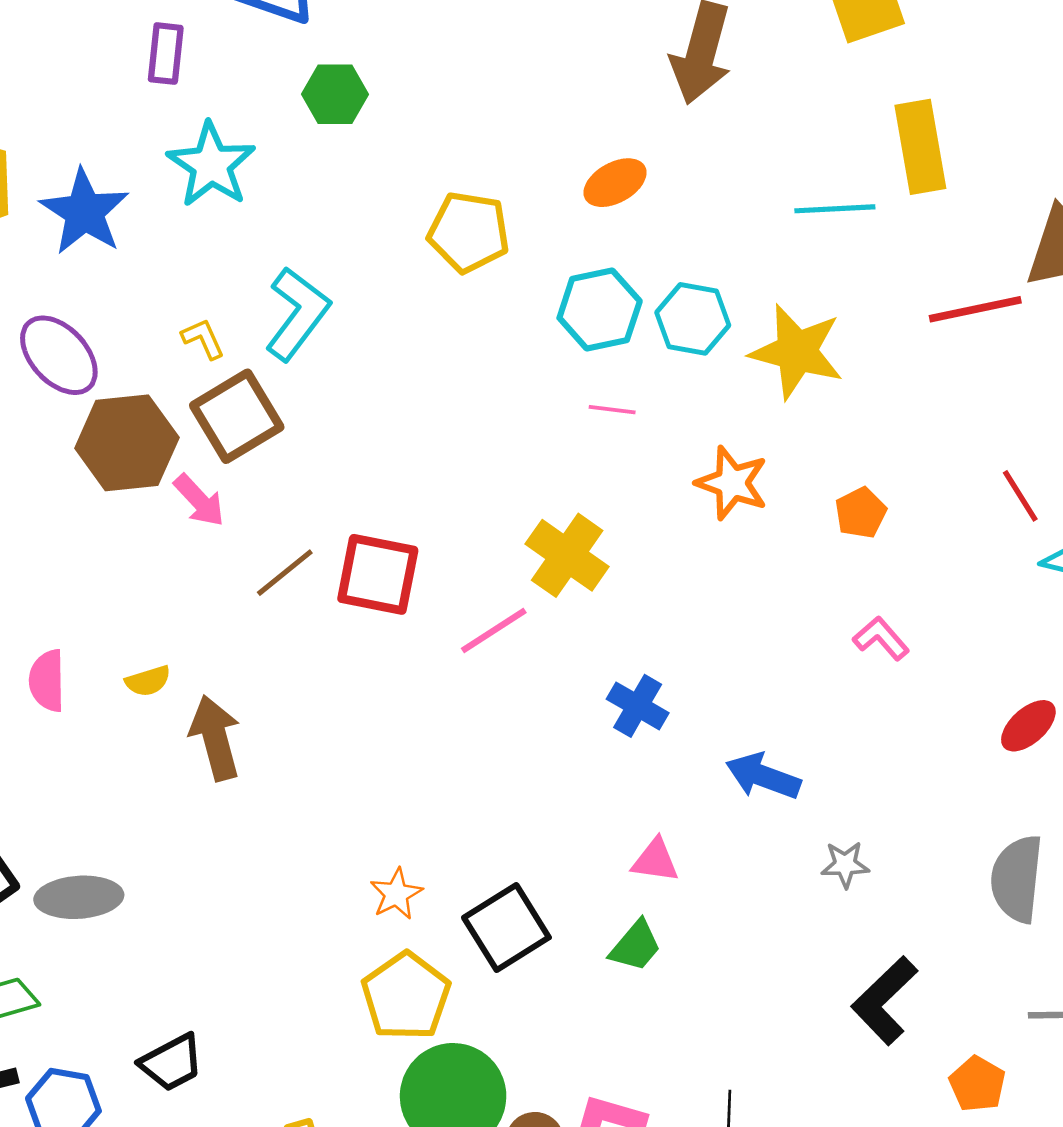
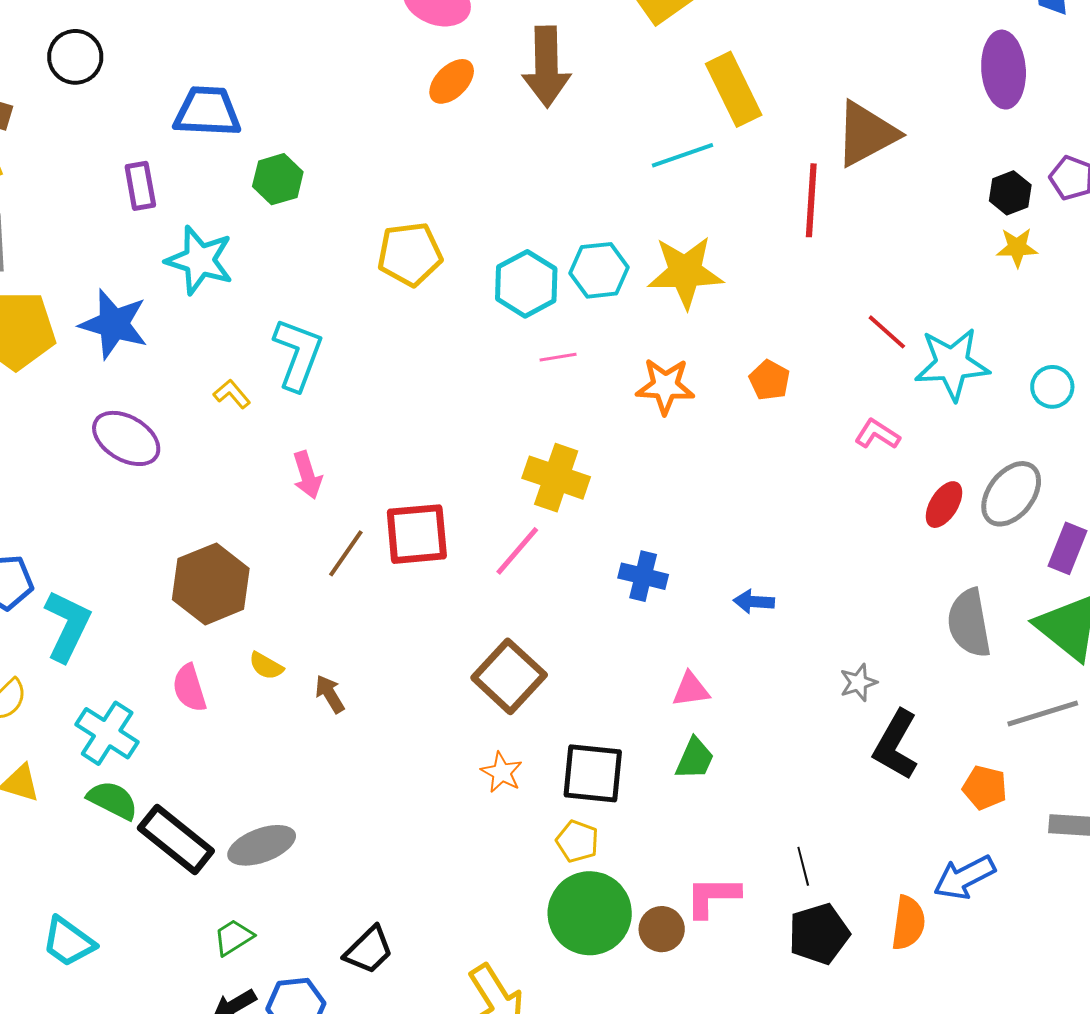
orange ellipse: (615, 183) -> (452, 81), moved
red line: (975, 309) -> (811, 200), turned -58
brown square: (237, 416) -> (509, 676), moved
brown hexagon: (127, 443) -> (211, 584), moved
pink arrow: (199, 500) -> (307, 475), moved, turned 42
pink L-shape: (881, 638) -> (877, 434), moved
yellow semicircle: (148, 681) -> (266, 666), turned 63
brown arrow: (215, 738) -> (330, 694), size x0.6
blue arrow: (763, 776) -> (754, 602), size x0.7
gray star: (845, 865) -> (859, 683), moved
black square: (506, 927) -> (593, 773), turned -36
yellow pentagon: (406, 996) -> (577, 841), moved, size x0.6

